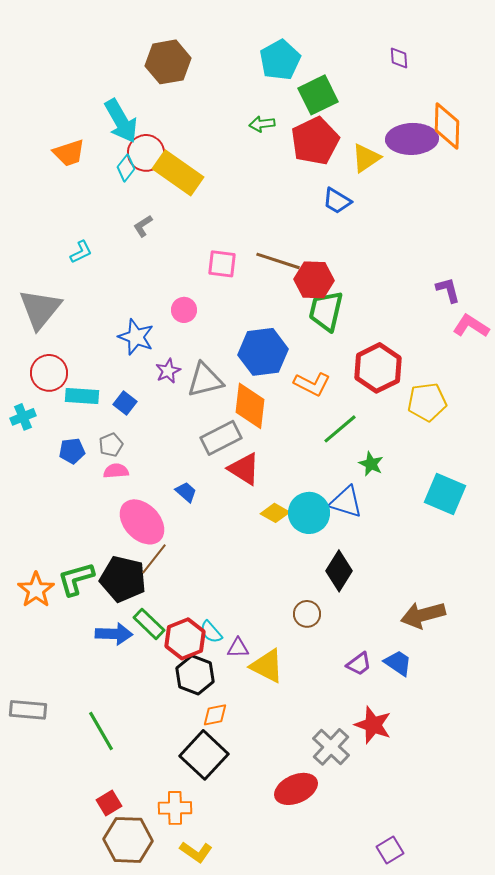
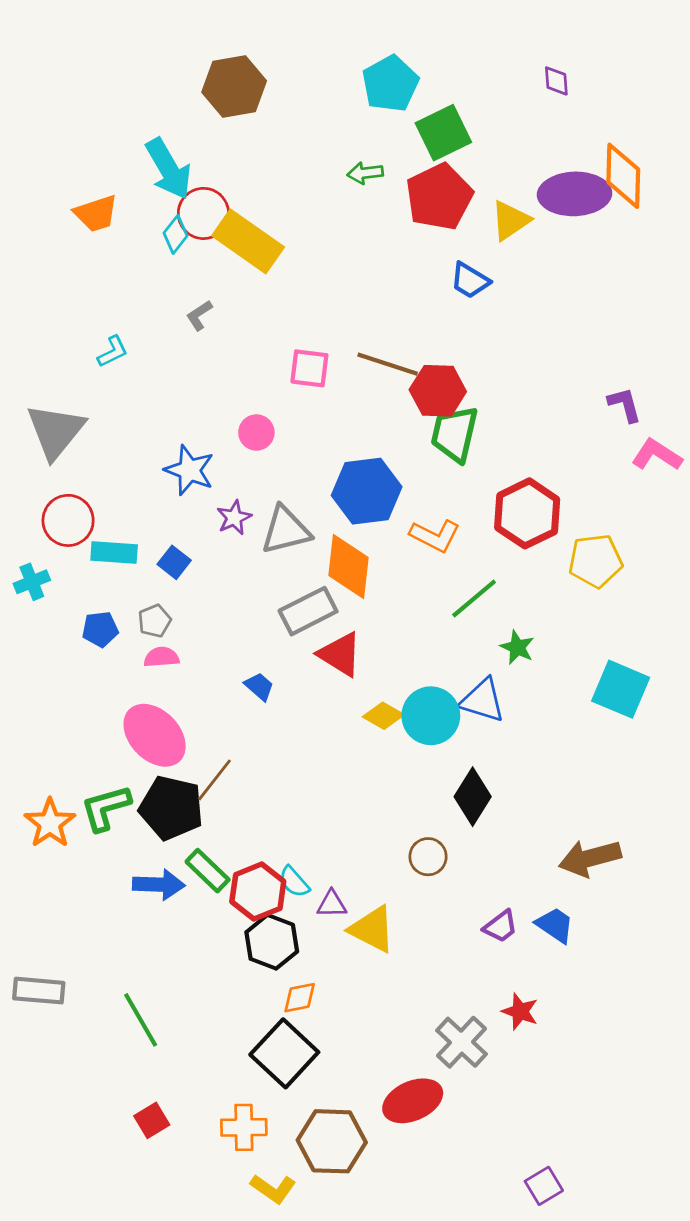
pink ellipse: (142, 522) -> (155, 735), moved
red star: (373, 725) -> (520, 1012), size x0.7
brown hexagon: (128, 840) -> (332, 1141), moved

